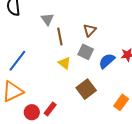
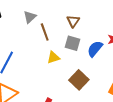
gray triangle: (47, 19) -> (30, 17), turned 32
yellow triangle: (64, 63) -> (53, 57), turned -48

